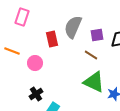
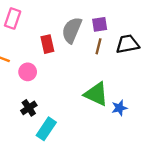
purple square: (97, 35) -> (100, 24), moved
brown line: (91, 55) -> (99, 46), moved, turned 72

